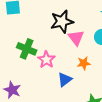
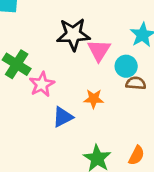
pink triangle: (76, 38) -> (99, 50), moved

